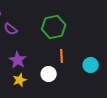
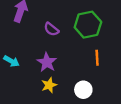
purple semicircle: (11, 29) -> (51, 29), moved
white circle: (49, 74) -> (83, 90), moved

